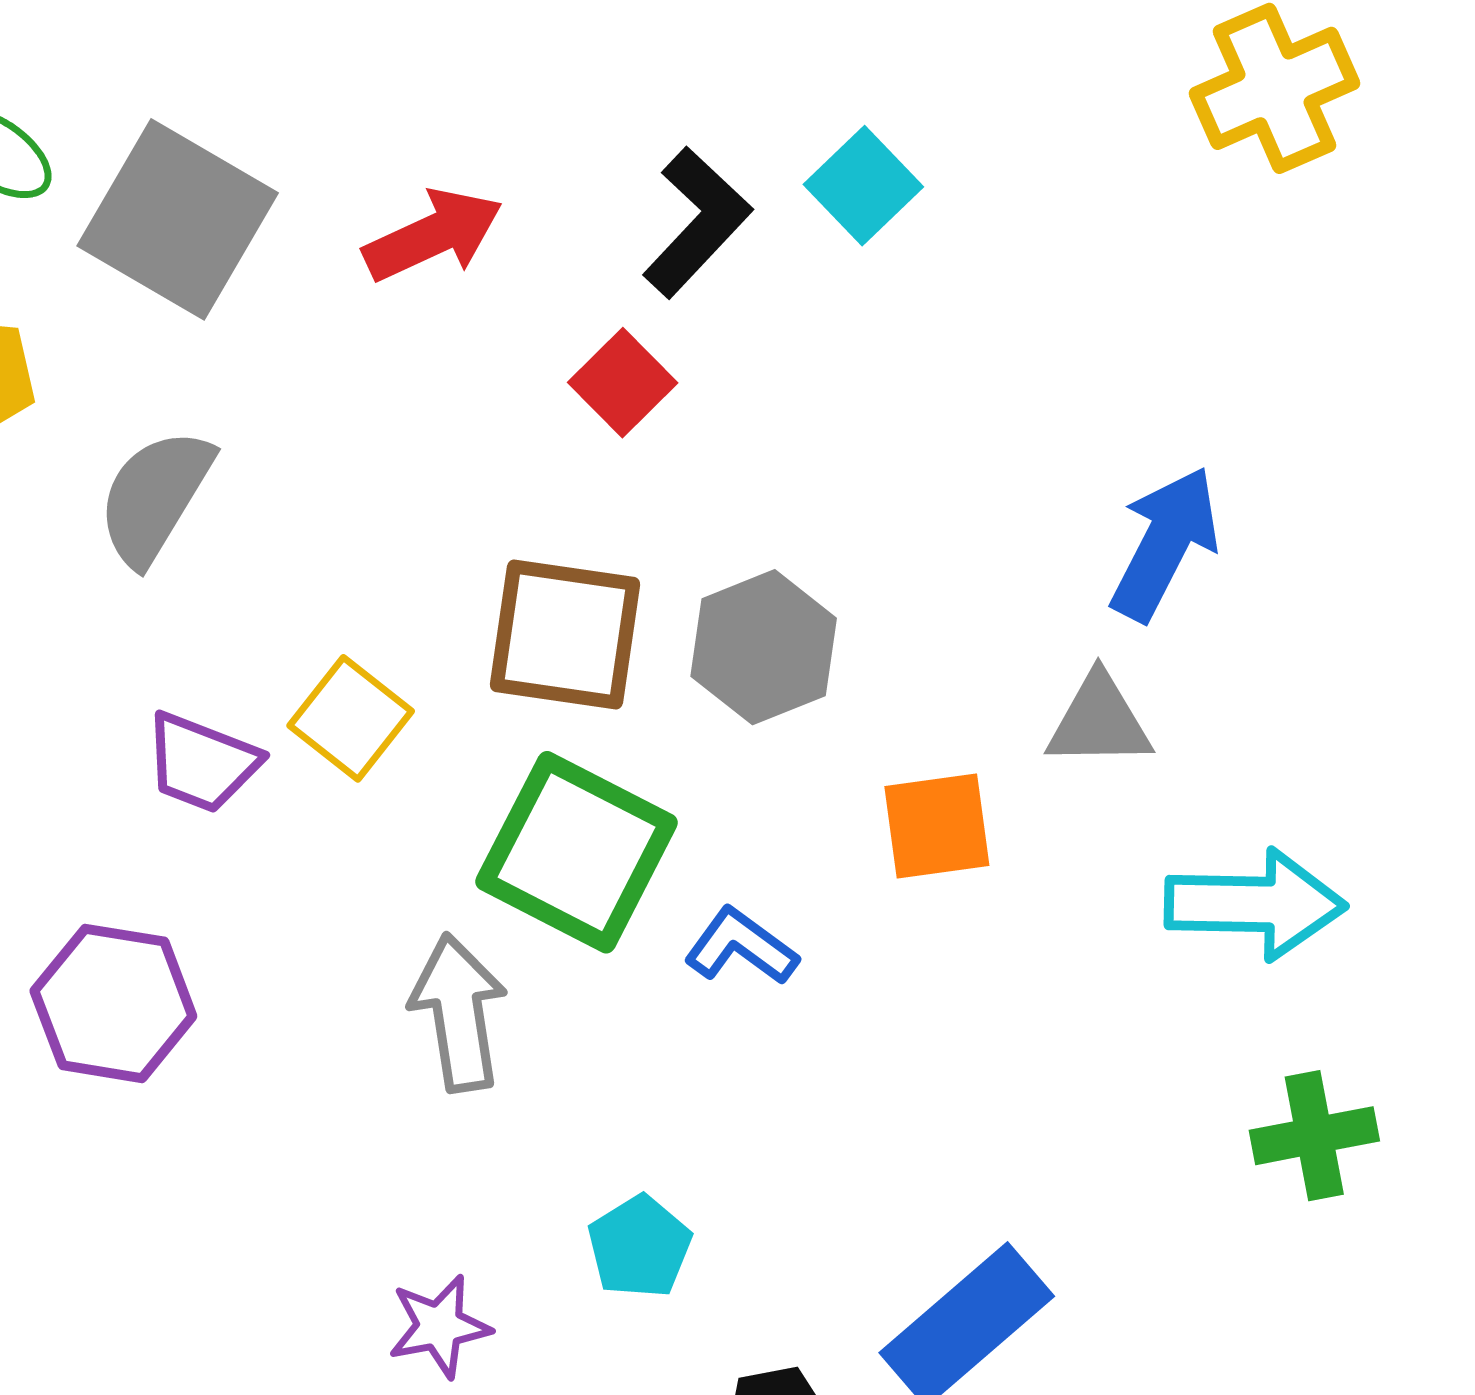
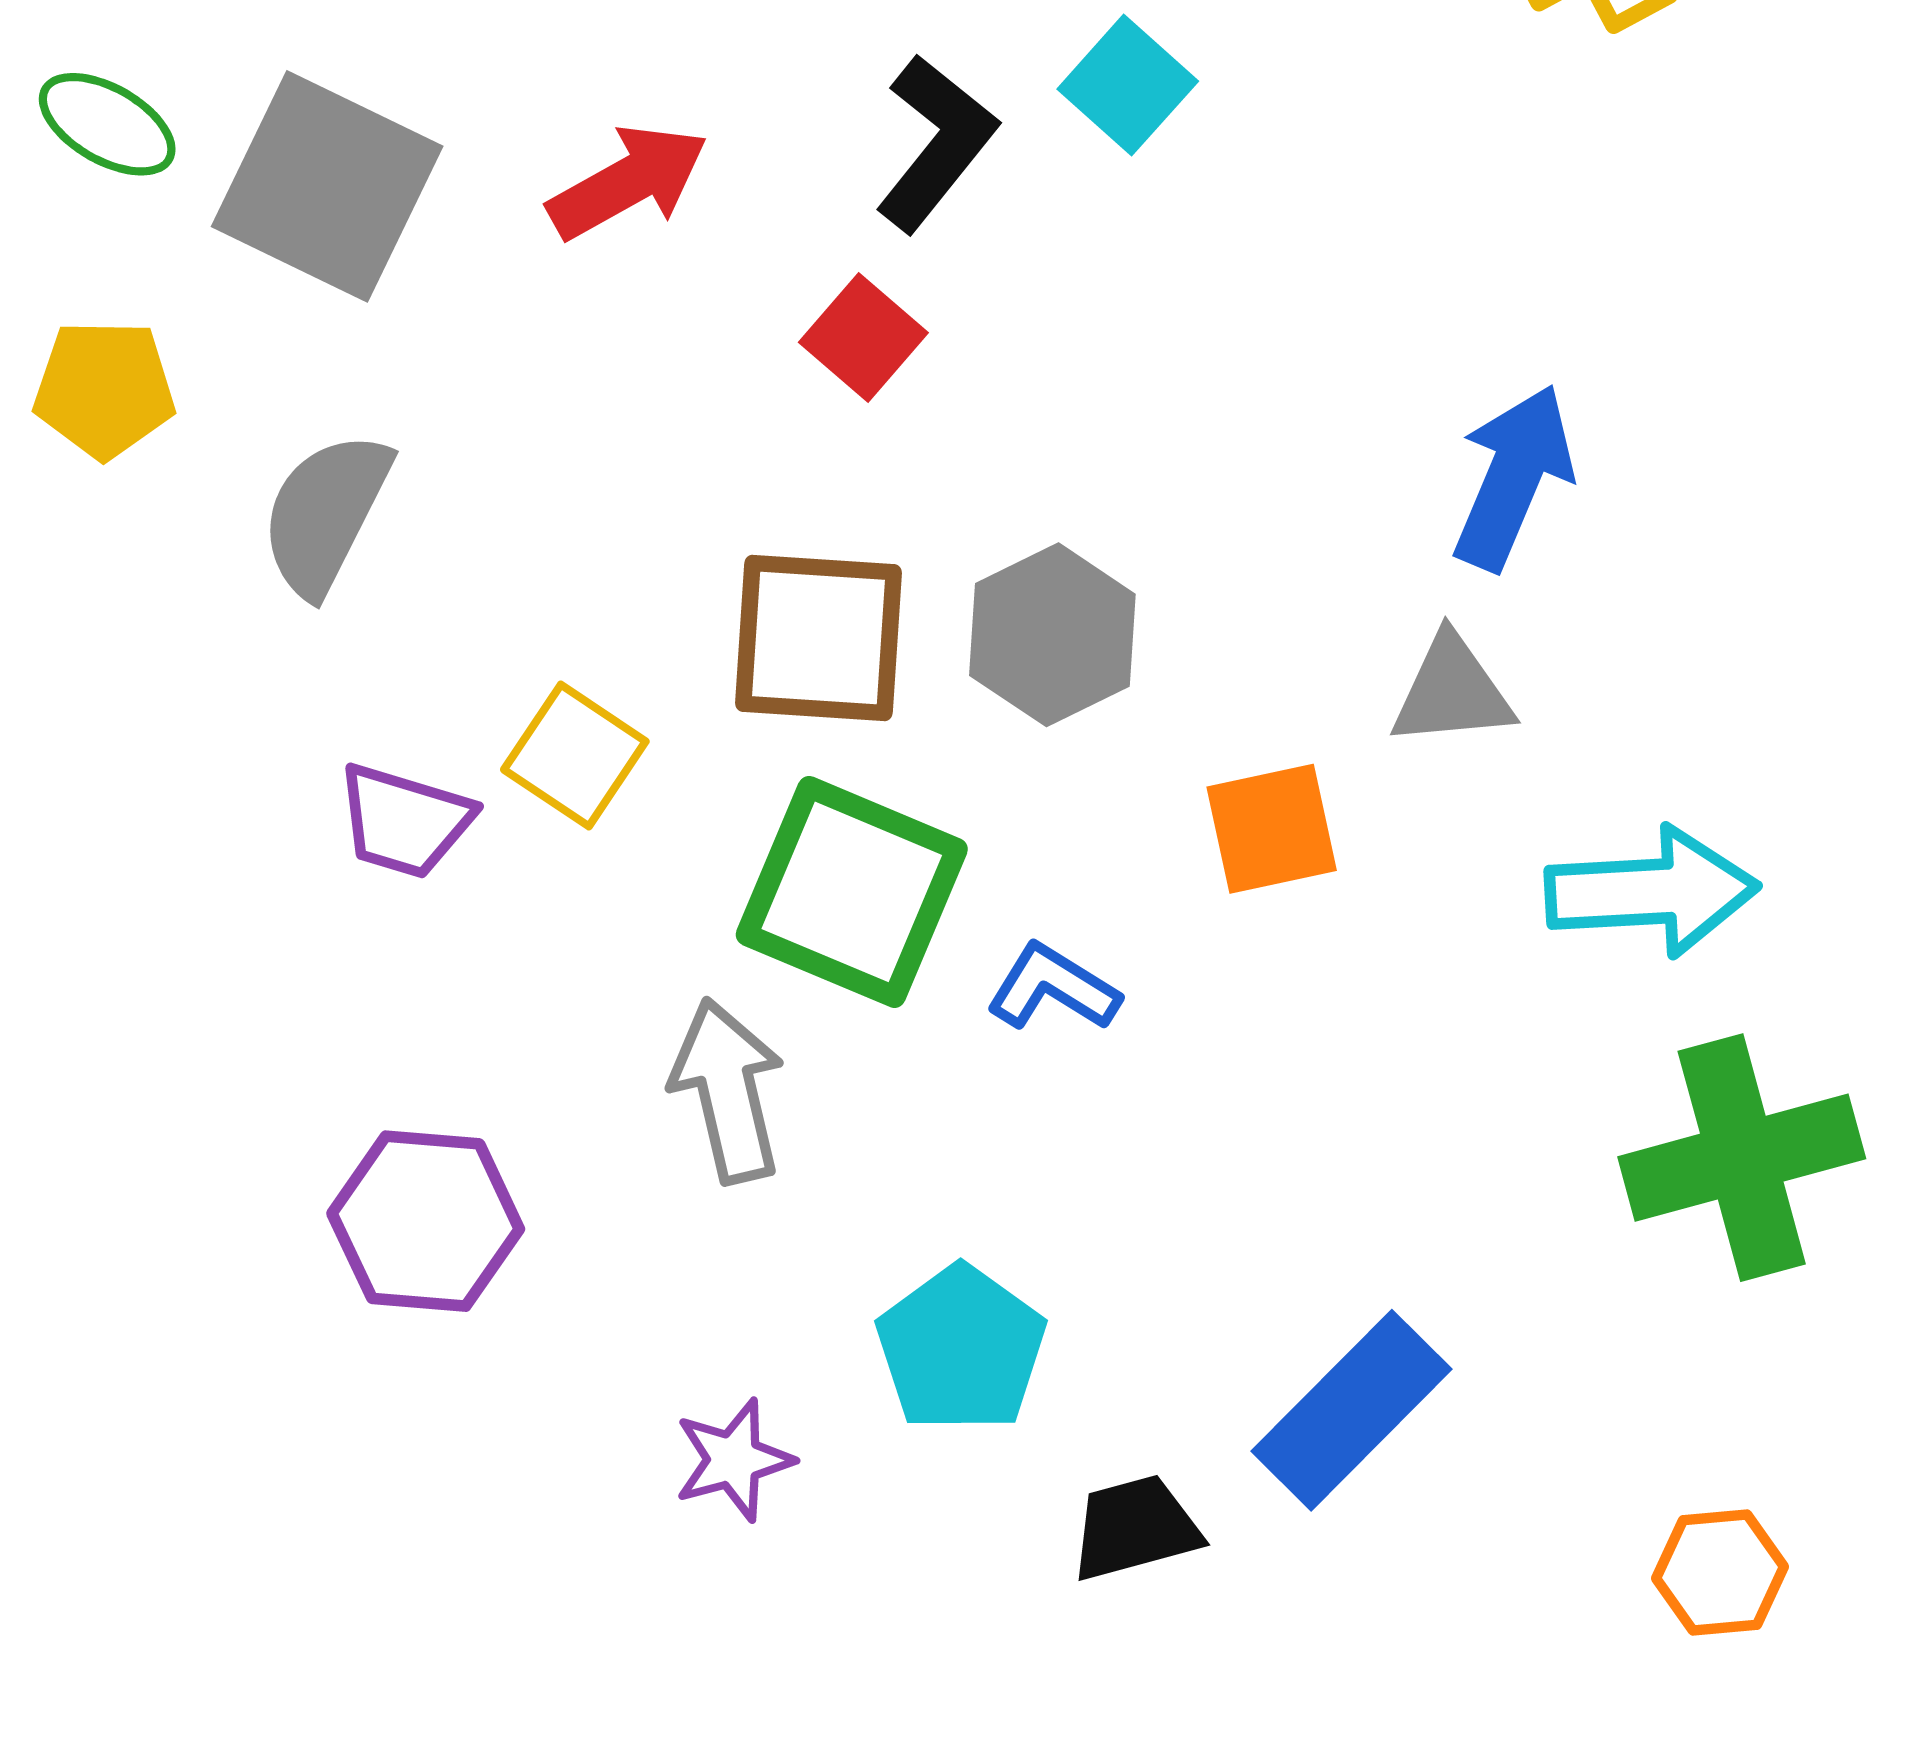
purple hexagon: (113, 1003) -> (426, 1221), moved
green cross: (1314, 1136) -> (1742, 1158), size x1.6
cyan pentagon: (639, 1247) -> (961, 1349), size x1.4

